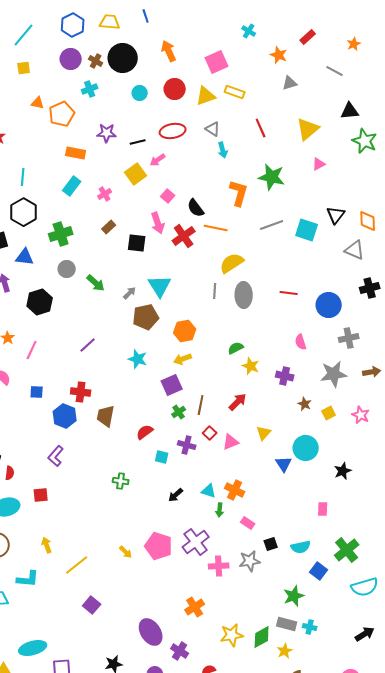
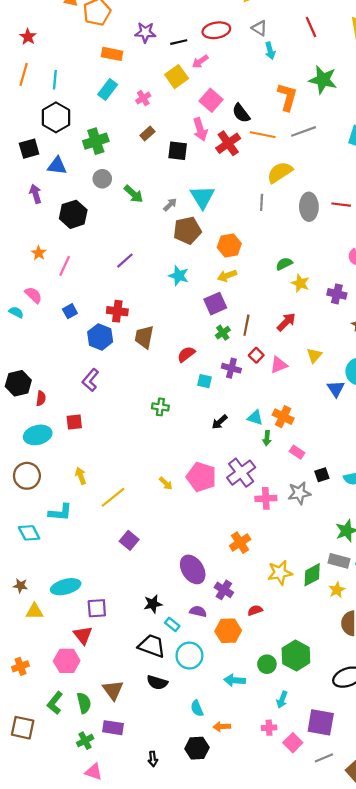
pink square: (168, 196) -> (211, 100), size x1.5
gray line: (272, 225) -> (304, 131), moved
gray ellipse: (244, 295) -> (309, 207), moved
blue square: (37, 392) -> (70, 311), turned -32

